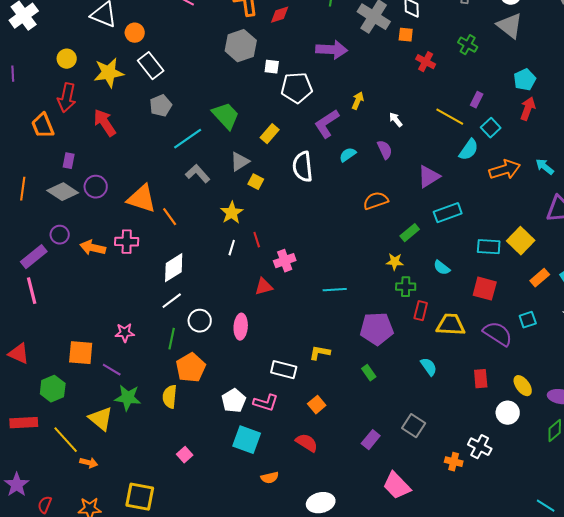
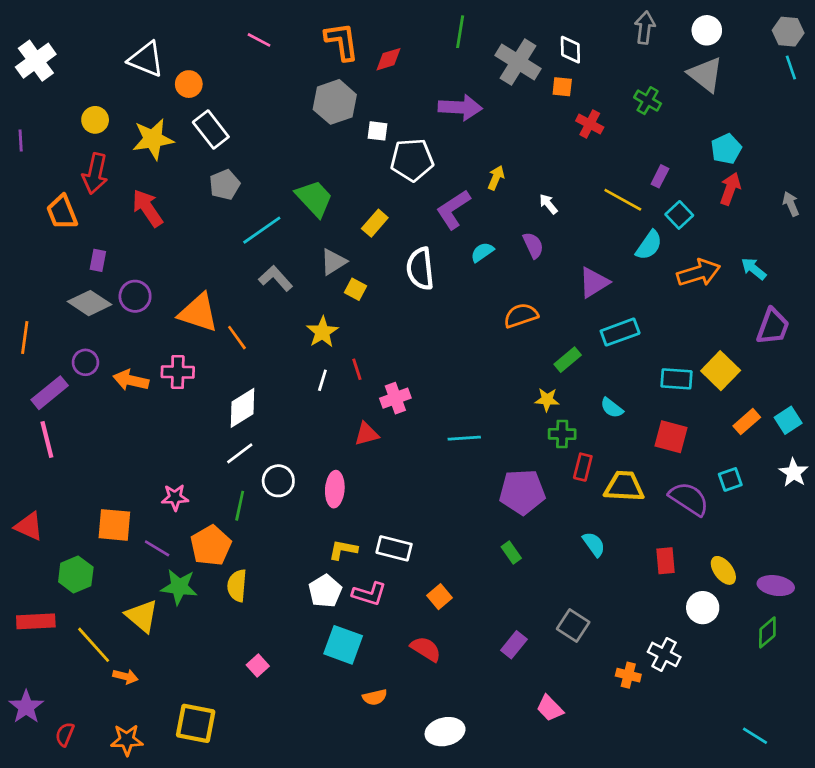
orange line: (23, 189) -> (25, 338), moved
yellow L-shape: (320, 353) -> (343, 550), moved
orange pentagon: (191, 368) -> (211, 546), moved
pink trapezoid: (397, 486) -> (550, 708), size x0.7

